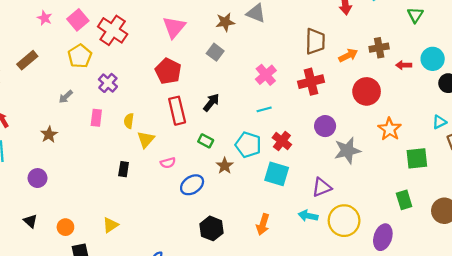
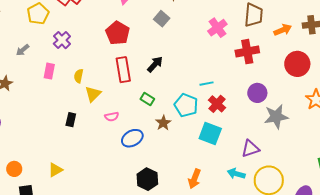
pink cross: (266, 75) -> (217, 28), moved
cyan line: (264, 109) -> (207, 84), moved

